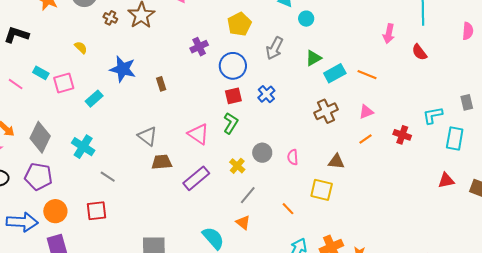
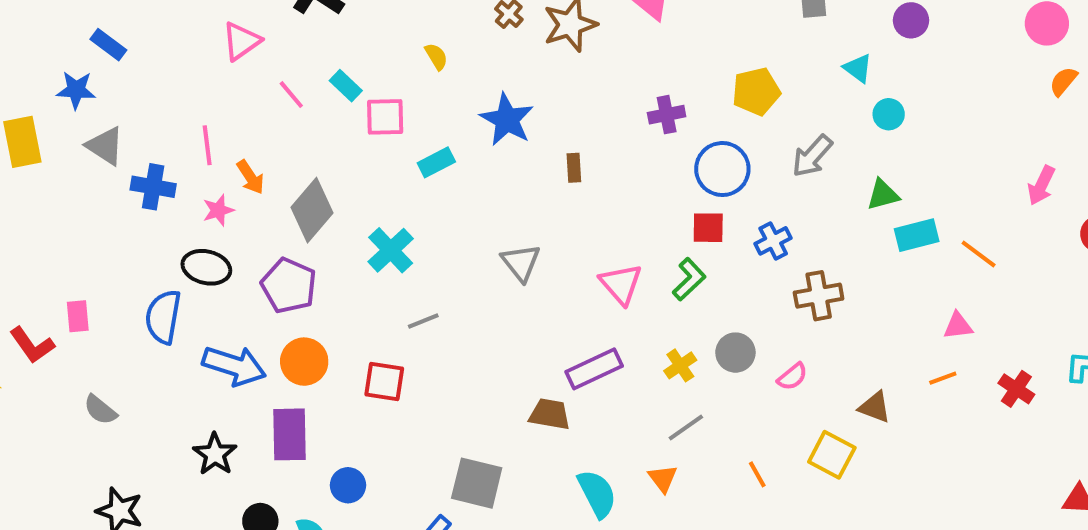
brown cross: (326, 111) -> (819, 296), moved
pink semicircle: (293, 157) -> (792, 377), turned -140
brown trapezoid: (162, 162) -> (550, 414), moved
gray line: (108, 177) -> (423, 321), turned -70

